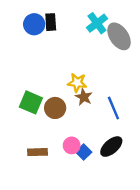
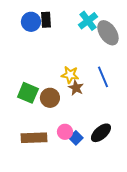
blue line: (113, 108) -> (103, 77), moved
brown rectangle: (37, 152) -> (34, 138), size x1.4

